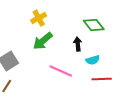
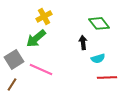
green arrow: (43, 41) -> (36, 38), moved
pink line: (61, 71) -> (41, 69), moved

